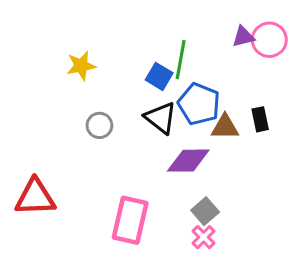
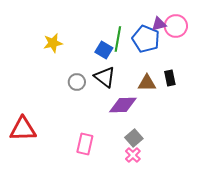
blue pentagon: (199, 104) -> (146, 39), moved
gray circle: (99, 125) -> (77, 82), moved
pink rectangle: (130, 220) -> (85, 144), size x0.7

